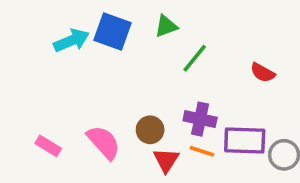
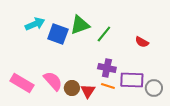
green triangle: (166, 26) -> (80, 25), moved, size x1.5
blue square: (113, 32) -> (58, 34), moved
brown circle: (150, 130) -> (72, 88), moved
pink rectangle: (48, 146) -> (22, 83), size x1.6

